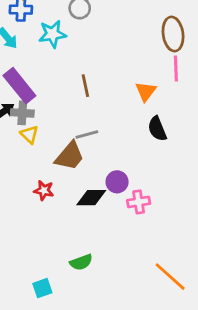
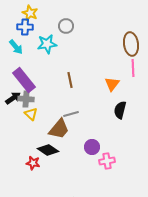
black semicircle: (157, 129) -> (120, 110), turned 36
red star: (44, 190) -> (33, 163), moved
black diamond: (91, 198) -> (48, 150), moved, turned 35

